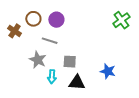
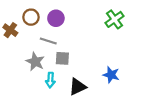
green cross: (121, 20) -> (115, 19), moved
gray square: (70, 62) -> (62, 58), moved
black triangle: (77, 82) -> (78, 87), turned -30

